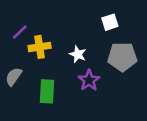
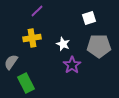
purple line: (20, 32) -> (37, 11), moved
green rectangle: (47, 91) -> (26, 83), moved, turned -30

